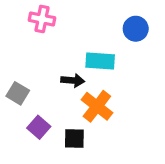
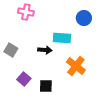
gray square: (18, 93) -> (11, 50), moved
orange cross: (97, 106) -> (76, 66), moved

